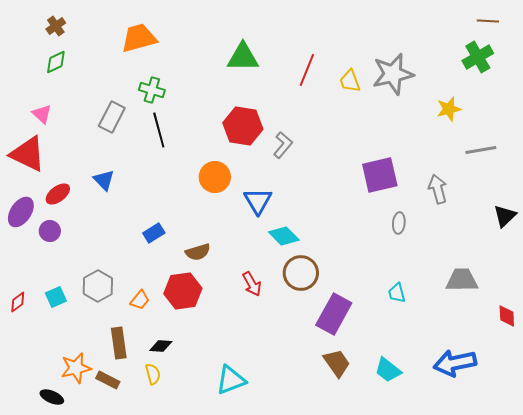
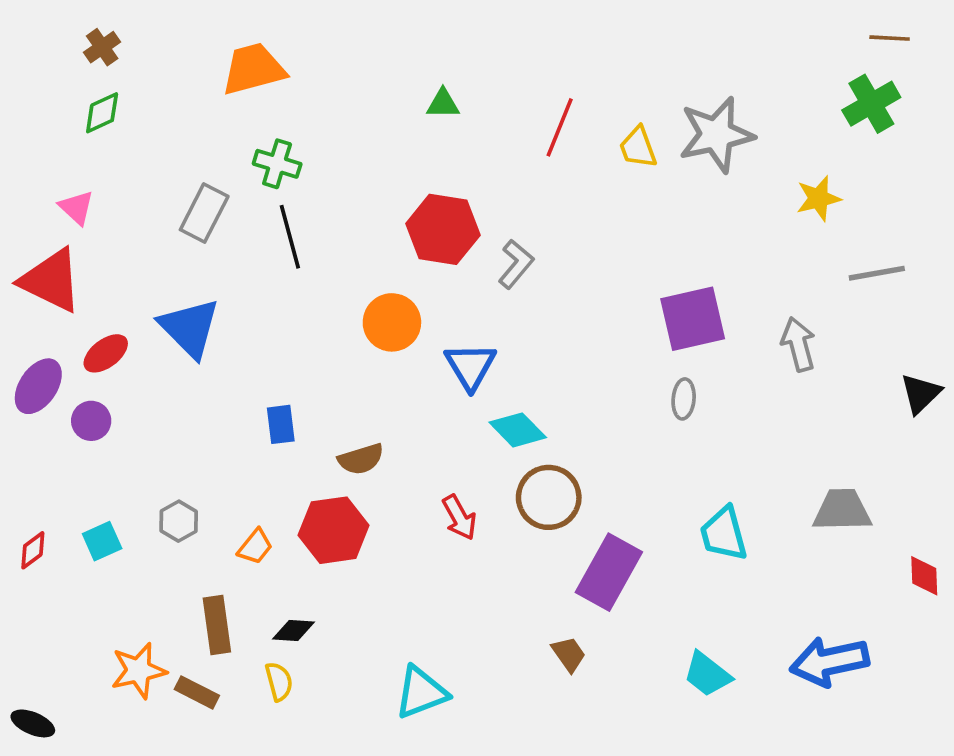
green triangle: (243, 57) -> (443, 104), size x0.6
blue triangle: (104, 180) -> (190, 328), size x1.6
gray ellipse: (399, 223) -> (684, 399), moved
blue rectangle: (154, 233) -> (281, 424), turned -65
gray hexagon: (98, 286) -> (179, 521), size x0.7
cyan trapezoid: (397, 293) -> (724, 534), size x1.5
brown trapezoid: (337, 363) -> (569, 654), moved, size x0.7
black ellipse: (52, 397) -> (33, 723), moved

